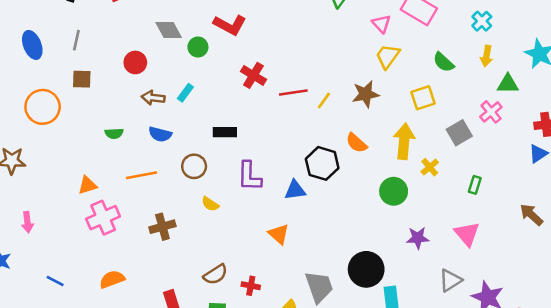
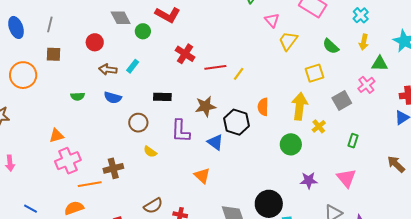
pink triangle: (381, 24) -> (272, 20), moved
brown star: (366, 94) -> (205, 106), moved
orange semicircle: (356, 143) -> (263, 107), turned 48
orange line: (142, 175) -> (90, 184), moved
blue triangle: (295, 190) -> (215, 142), turned 42

